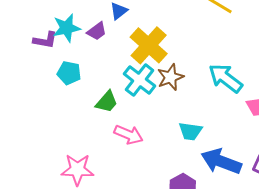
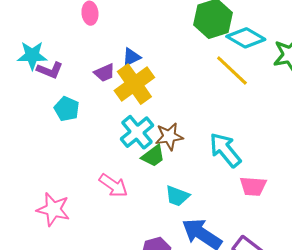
cyan star: (67, 28) -> (32, 55), moved
yellow cross: (149, 45) -> (134, 84), moved
green trapezoid: (107, 102) -> (153, 156), moved

